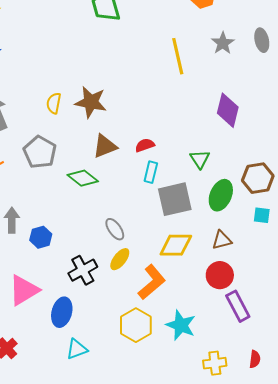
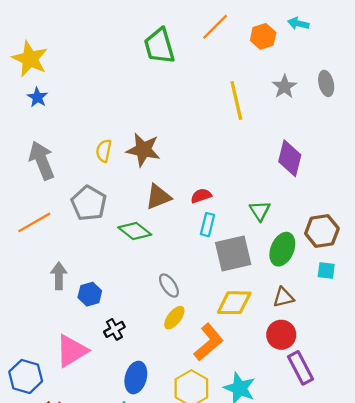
black cross: (83, 270) -> (114, 329), moved, size x0.7
blue ellipse: (62, 312) -> (136, 378), moved

